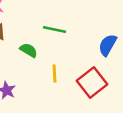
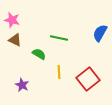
blue semicircle: (108, 45) -> (100, 33), moved

